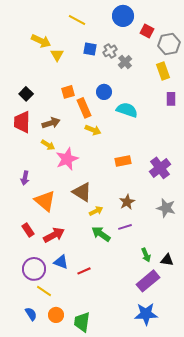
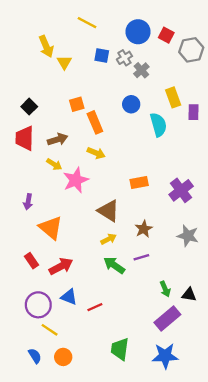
blue circle: (123, 16) -> (138, 32), moved
yellow arrow: (41, 41) -> (46, 46), turned 42
yellow rectangle: (163, 71) -> (173, 97), moved
blue circle: (104, 92) -> (131, 104), moved
cyan semicircle: (127, 110) -> (158, 125), moved, turned 55
yellow arrow: (93, 130) -> (96, 153), moved
brown triangle: (82, 192) -> (109, 211), moved
green trapezoid: (82, 322) -> (120, 349), moved

